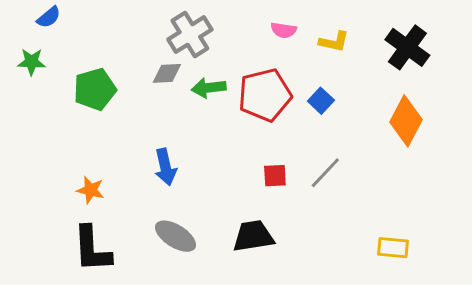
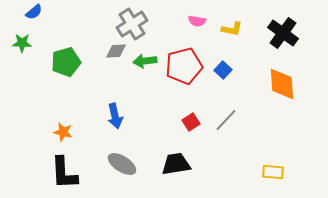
orange diamond: (406, 121) -> (282, 84), turned -32
red square: (275, 176) -> (191, 122), turned -30

